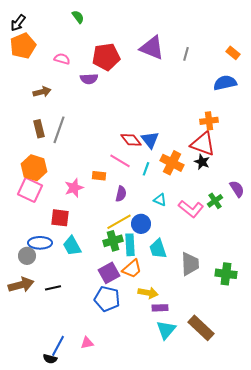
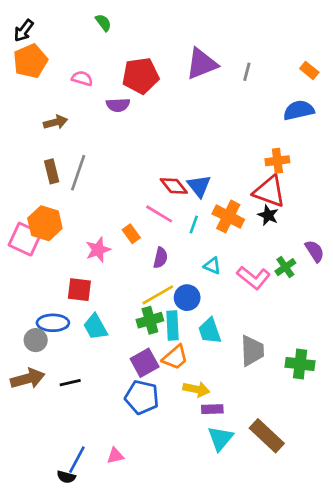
purple triangle: (152, 48) -> (202, 64), turned -44
orange rectangle: (99, 176) -> (131, 234), turned 48
pink square: (30, 190) -> (25, 239), moved

